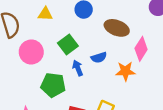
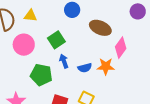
yellow triangle: (45, 14) -> (31, 16), moved
blue semicircle: (99, 57) -> (85, 68), moved

